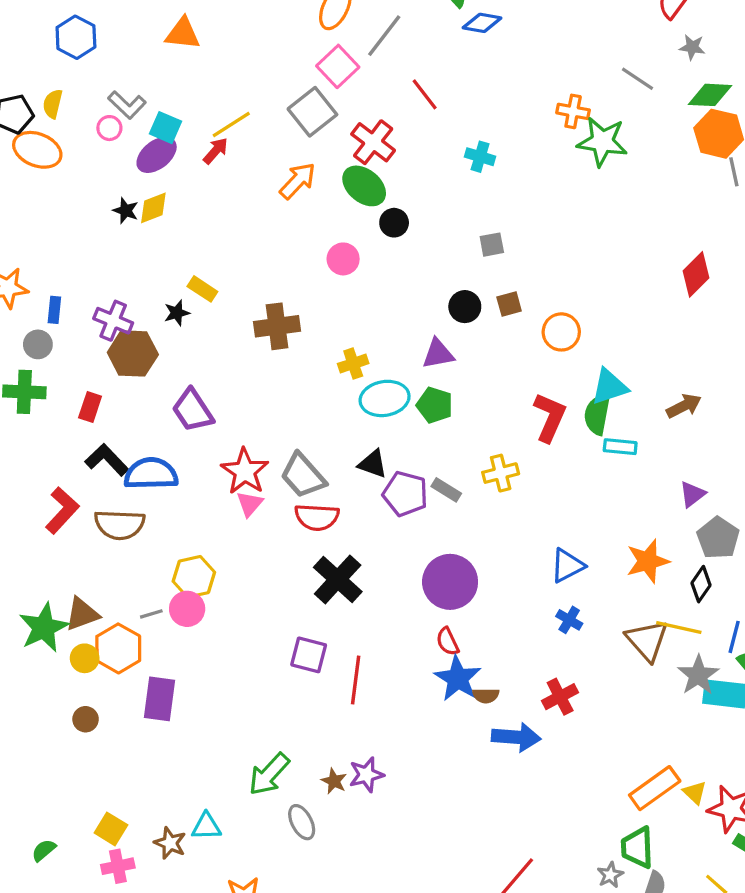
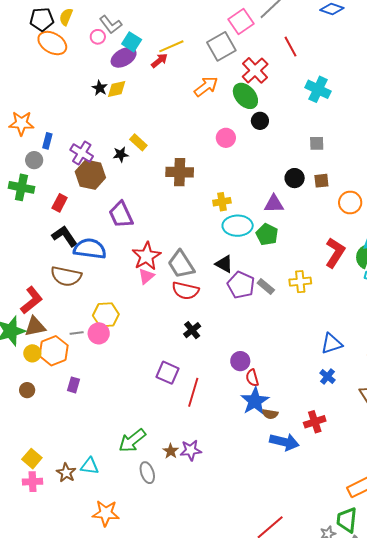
cyan cross: (480, 157) -> (318, 89), size x1.4
red L-shape: (62, 510) -> (32, 300), moved
black cross: (338, 579) -> (192, 330), size x0.6
purple circle: (450, 582) -> (240, 361), moved, size x0.6
purple rectangle: (159, 699) -> (73, 385), size x0.6

